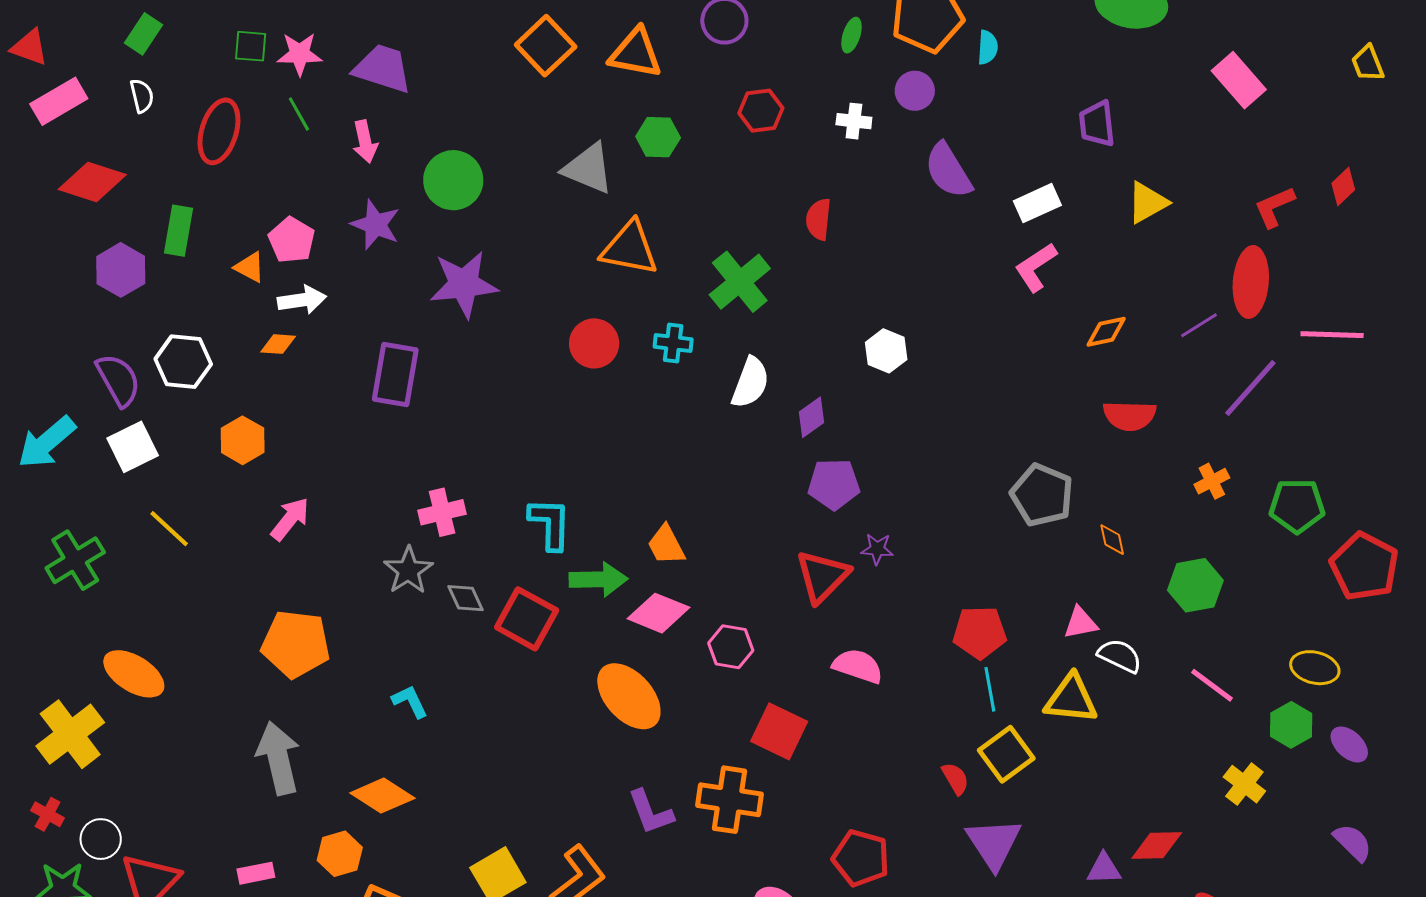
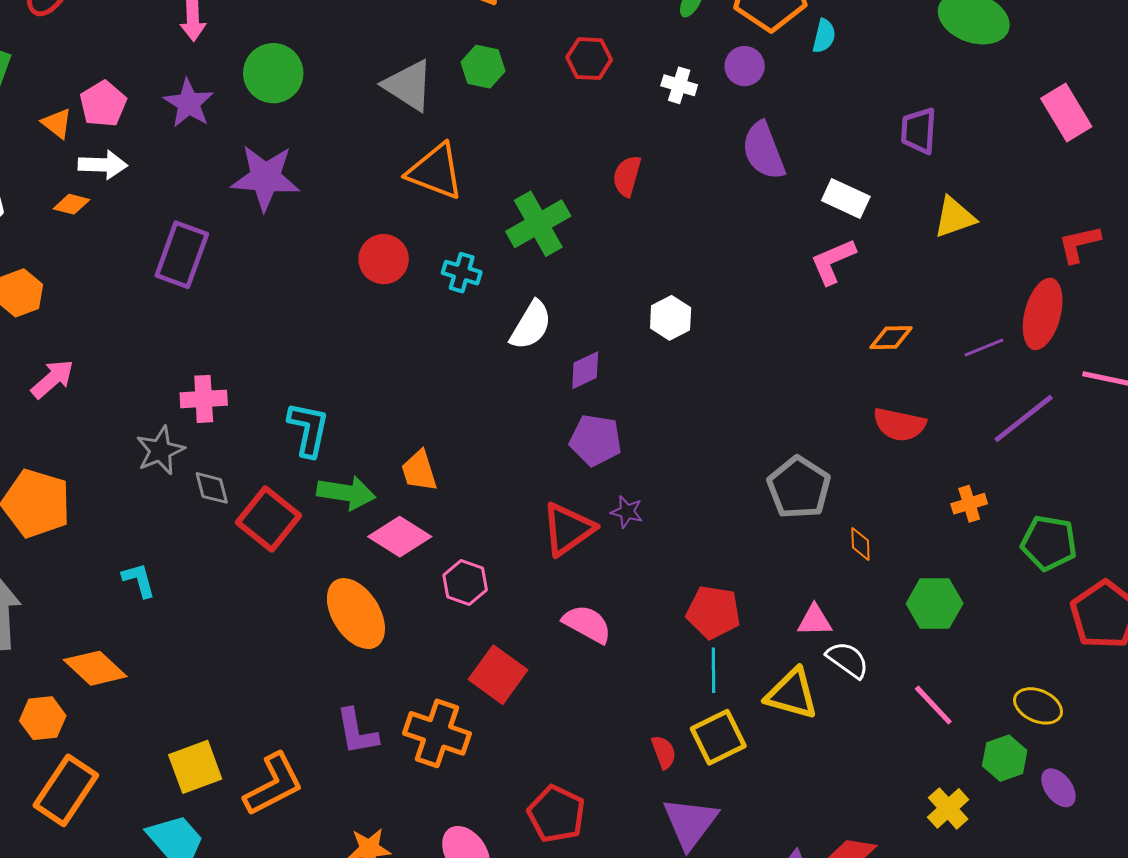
white rectangle: (1037, 203) -> (846, 199), turned 39

